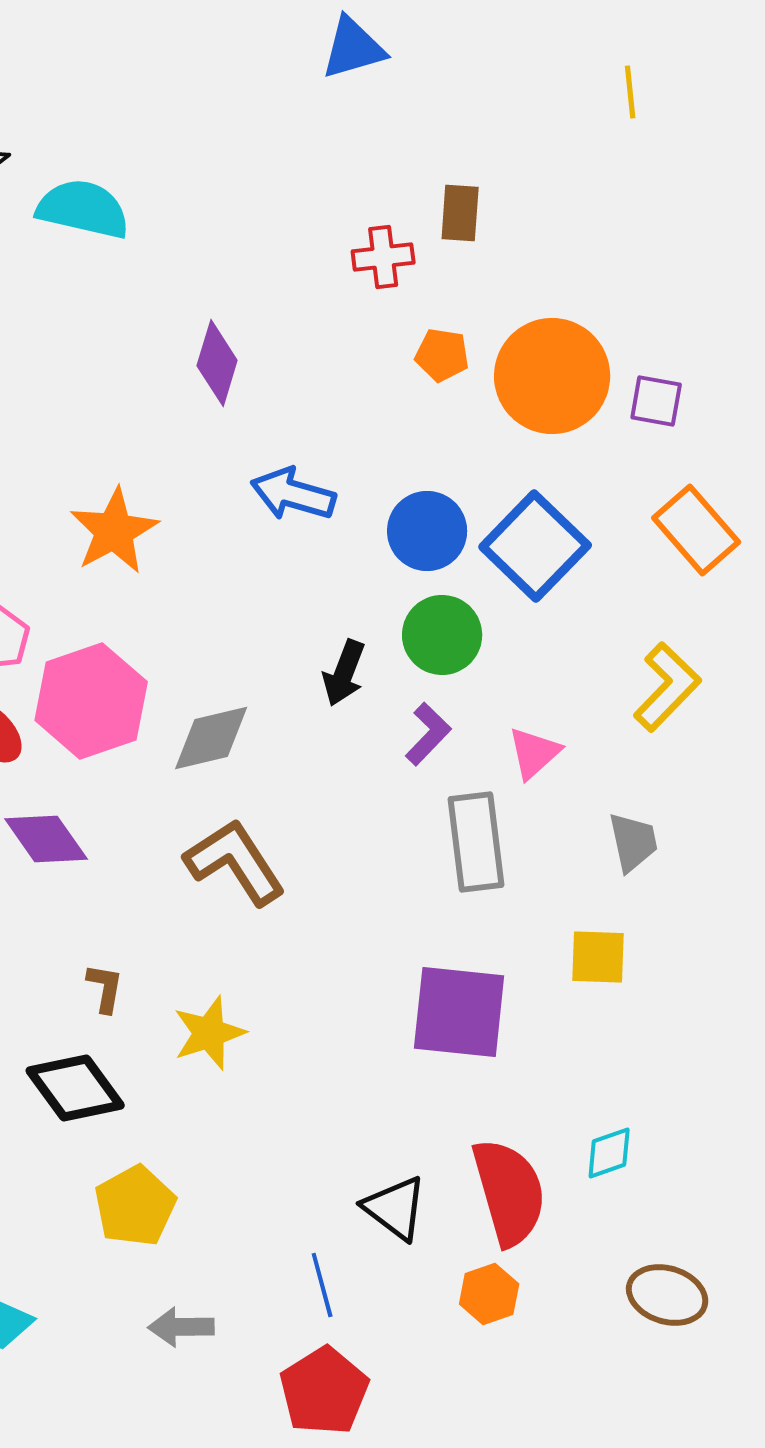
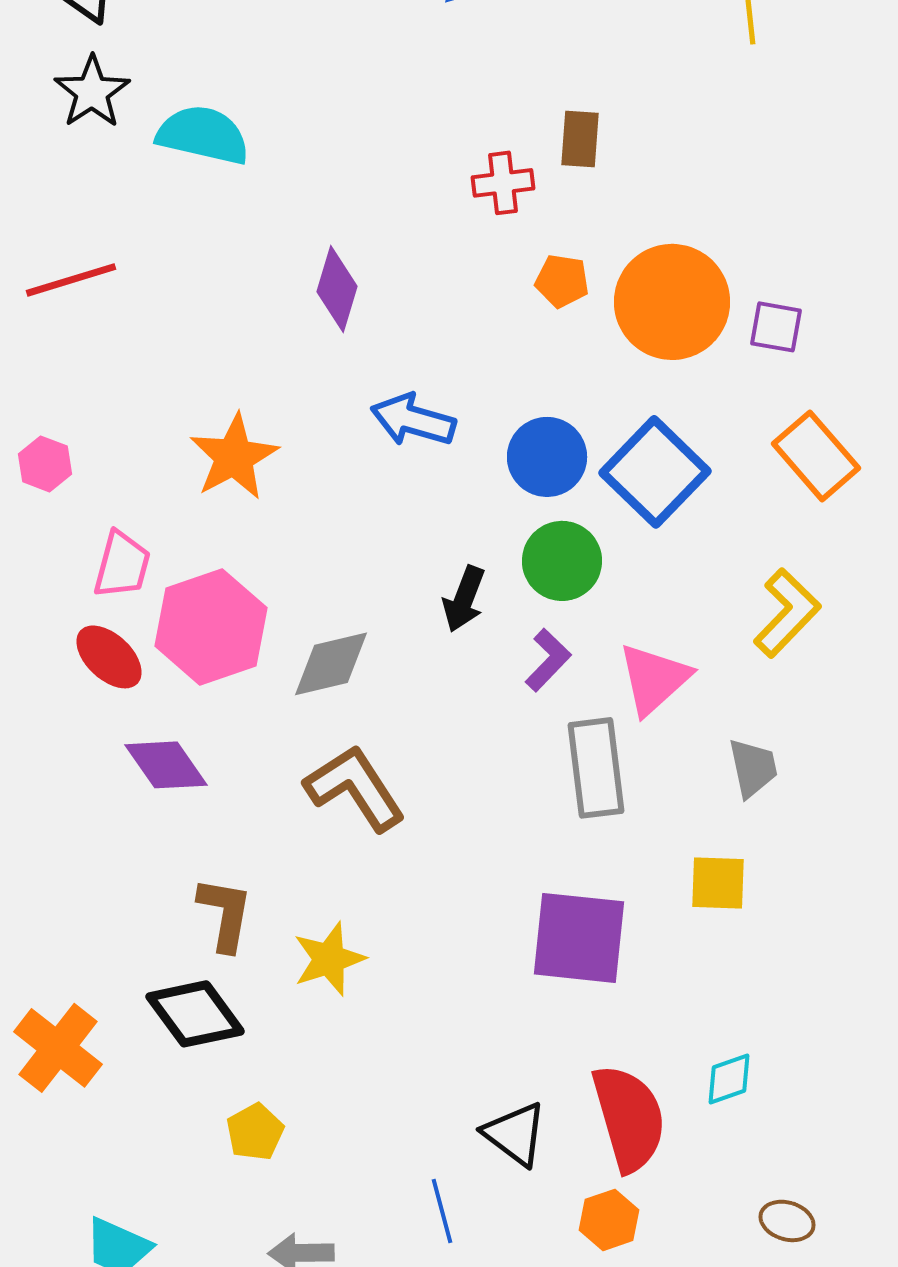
pink triangle: (534, 753) -> (654, 679), size x1.4
brown L-shape: (105, 988) -> (225, 914), size x1.5
yellow pentagon: (135, 1206) -> (255, 1132), size x0.7
brown ellipse: (667, 1295) -> (787, 1221), size x0.7

